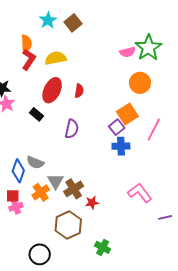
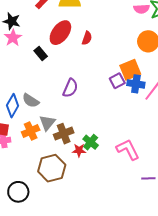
purple semicircle: (72, 129) -> (70, 88), moved
blue cross: (121, 146) -> (136, 84), moved
green cross: (103, 247) -> (91, 142), moved

